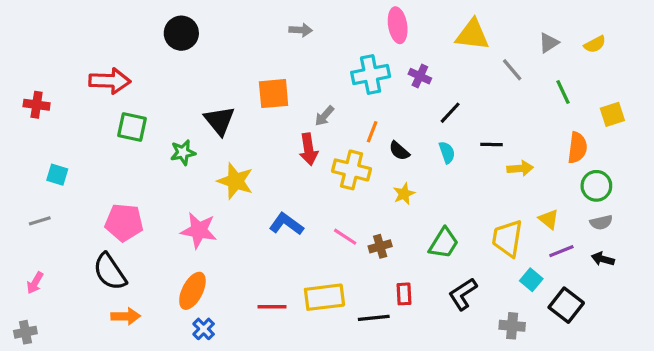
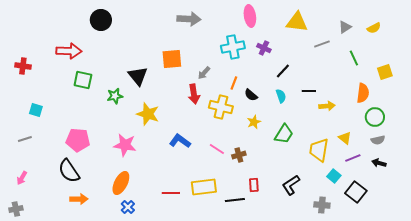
gray arrow: (301, 30) -> (189, 19), size x1.6
black circle: (181, 33) -> (101, 20), moved
gray line: (512, 70) -> (322, 44), turned -70
green trapezoid: (444, 243) -> (284, 134), moved

